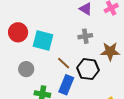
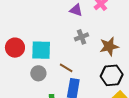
gray circle: (26, 69) -> (38, 73), moved
black hexagon: (88, 69) -> (112, 75), moved

